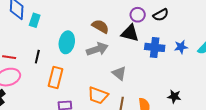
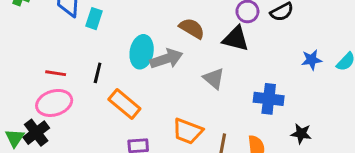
blue cross: (155, 47) -> (269, 99), moved
gray arrow: (97, 49) -> (166, 59), moved
gray triangle: (119, 73) -> (214, 78), moved
orange rectangle: (55, 77) -> (124, 104), turned -65

